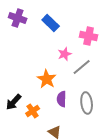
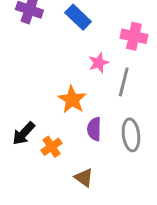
gray line: (82, 67) -> (124, 82), turned -36

